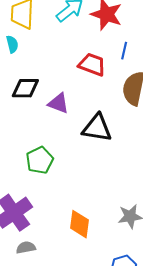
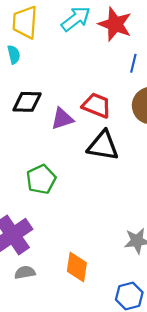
red trapezoid: (92, 65) -> (97, 105), moved
purple triangle: (58, 103) -> (62, 119), turned -40
orange diamond: (80, 224) -> (77, 267), moved

